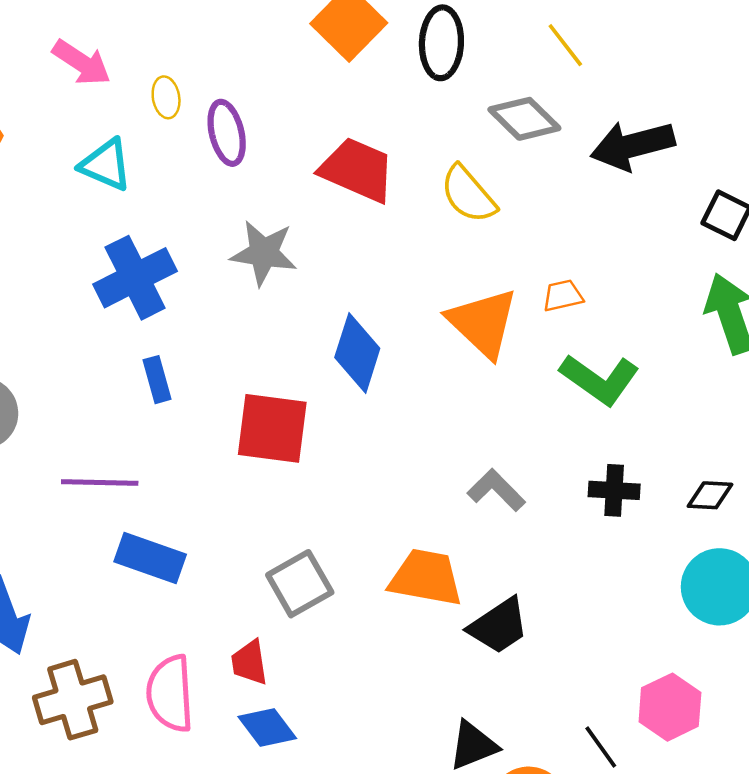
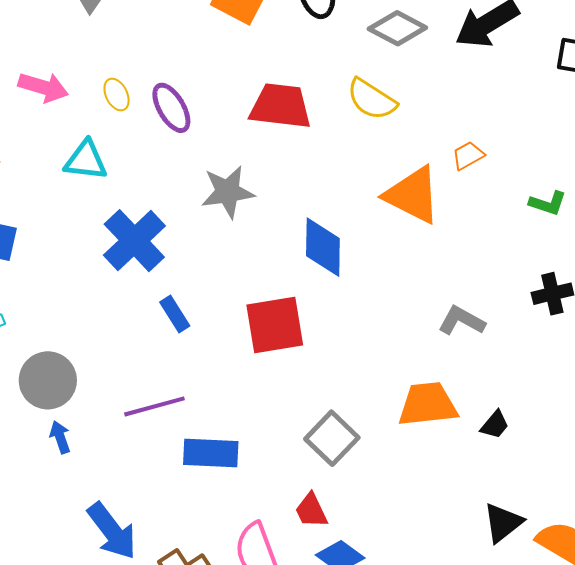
green L-shape: (600, 379) -> (548, 203), moved, size x0.6
black trapezoid: (499, 626) -> (495, 425), size x0.6

